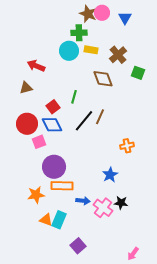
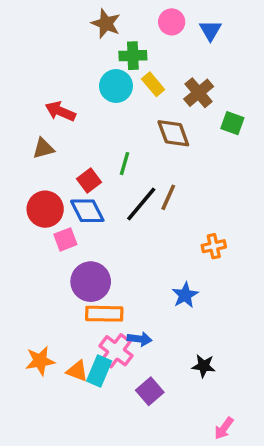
brown star: (88, 14) -> (106, 24), moved
yellow rectangle: (91, 50) -> (153, 84), turned 40
orange star: (36, 195) -> (40, 361), moved
black star: (121, 203) -> (204, 366), moved
pink cross: (103, 208) -> (116, 351), moved
purple square: (78, 246) -> (150, 391), moved

